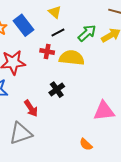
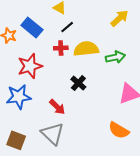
green arrow: (87, 33) -> (115, 57), moved, turned 42
gray triangle: (21, 133) -> (53, 134), turned -45
orange semicircle: (86, 144) -> (119, 130), size x1.5

